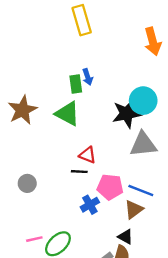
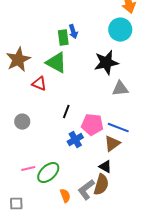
cyan circle: (143, 101) -> (120, 30), moved
gray triangle: (143, 144) -> (120, 89), size x0.7
red triangle: (88, 155) -> (39, 84), moved
black line: (79, 172) -> (66, 112), turned -72

